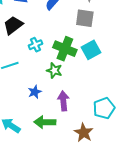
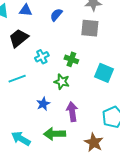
green cross: (65, 49) -> (71, 59), size x0.6
cyan square: (91, 50) -> (104, 73), moved, turned -36

